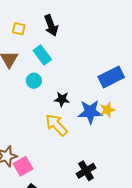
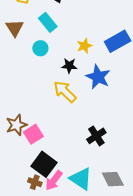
yellow star: (107, 110) -> (84, 46), moved
blue star: (90, 112) -> (98, 77), turned 30

